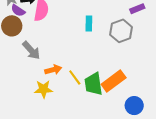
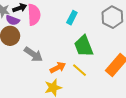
cyan rectangle: (89, 24) -> (72, 18), moved, turned 40
green trapezoid: (93, 84) -> (84, 46), moved

